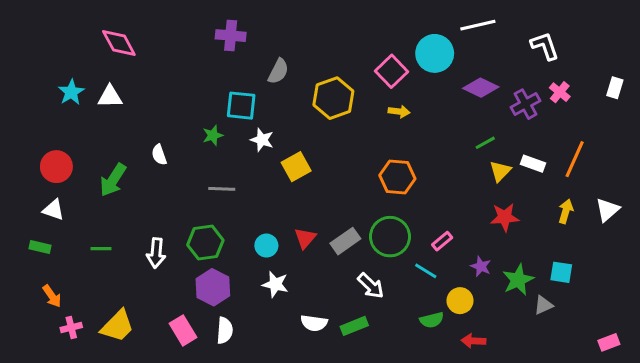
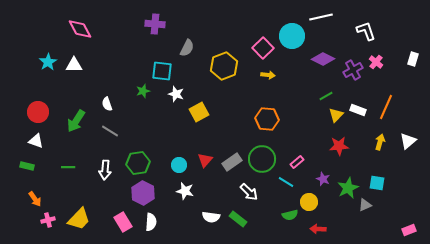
gray line: (222, 189) -> (110, 131), moved, turned 30
green rectangle: (354, 326) -> (238, 219), turned 60

